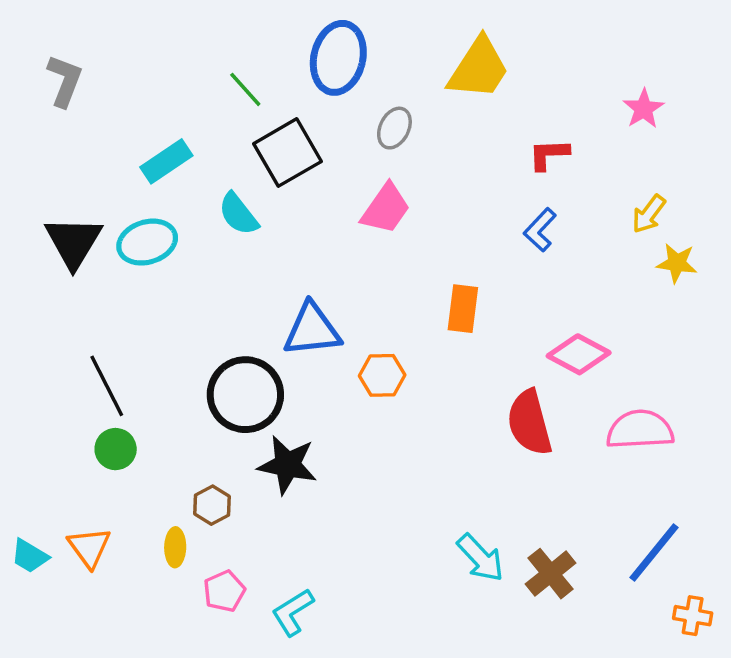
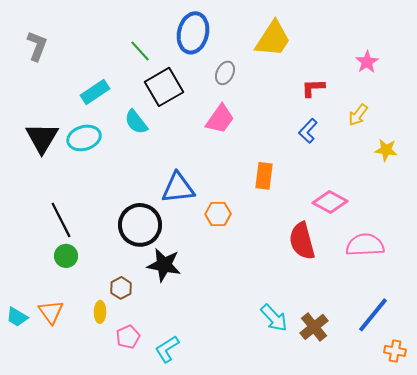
yellow arrow: (649, 214) -> (358, 115), moved

